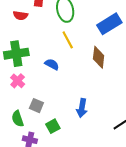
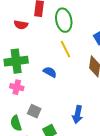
pink cross: (18, 81) -> (17, 87), turned -32

